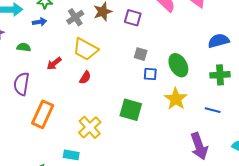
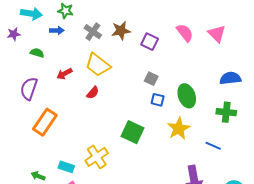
gray cross: (75, 17) -> (93, 32), turned -30
yellow cross: (90, 127) -> (97, 157), moved

